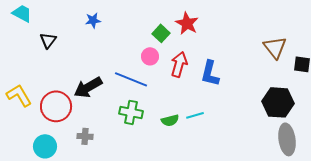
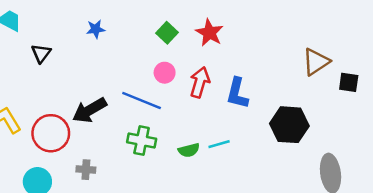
green square: (161, 33) -> (167, 33), moved
brown triangle: (275, 47) -> (316, 62), turned 35
black hexagon: (278, 102) -> (289, 125), moved

